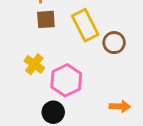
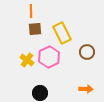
brown circle: (114, 43) -> (87, 52), moved
pink hexagon: (66, 80) -> (49, 57), moved

